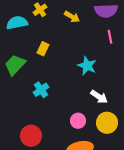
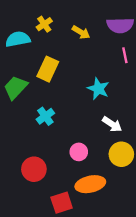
yellow rectangle: (43, 49) -> (48, 69), size x1.5
pink circle: (78, 121) -> (79, 152), moved

